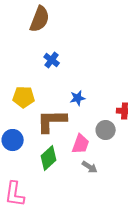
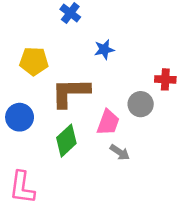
blue star: (78, 98) -> (104, 49), moved

